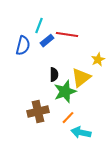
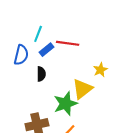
black semicircle: (54, 75) -> (41, 74), moved

